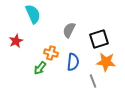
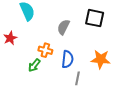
black square: (99, 39) -> (95, 18), moved, turned 30
gray line: (93, 81) -> (78, 78), moved, turned 32

